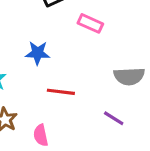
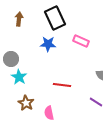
blue star: (38, 53) -> (48, 44), moved

